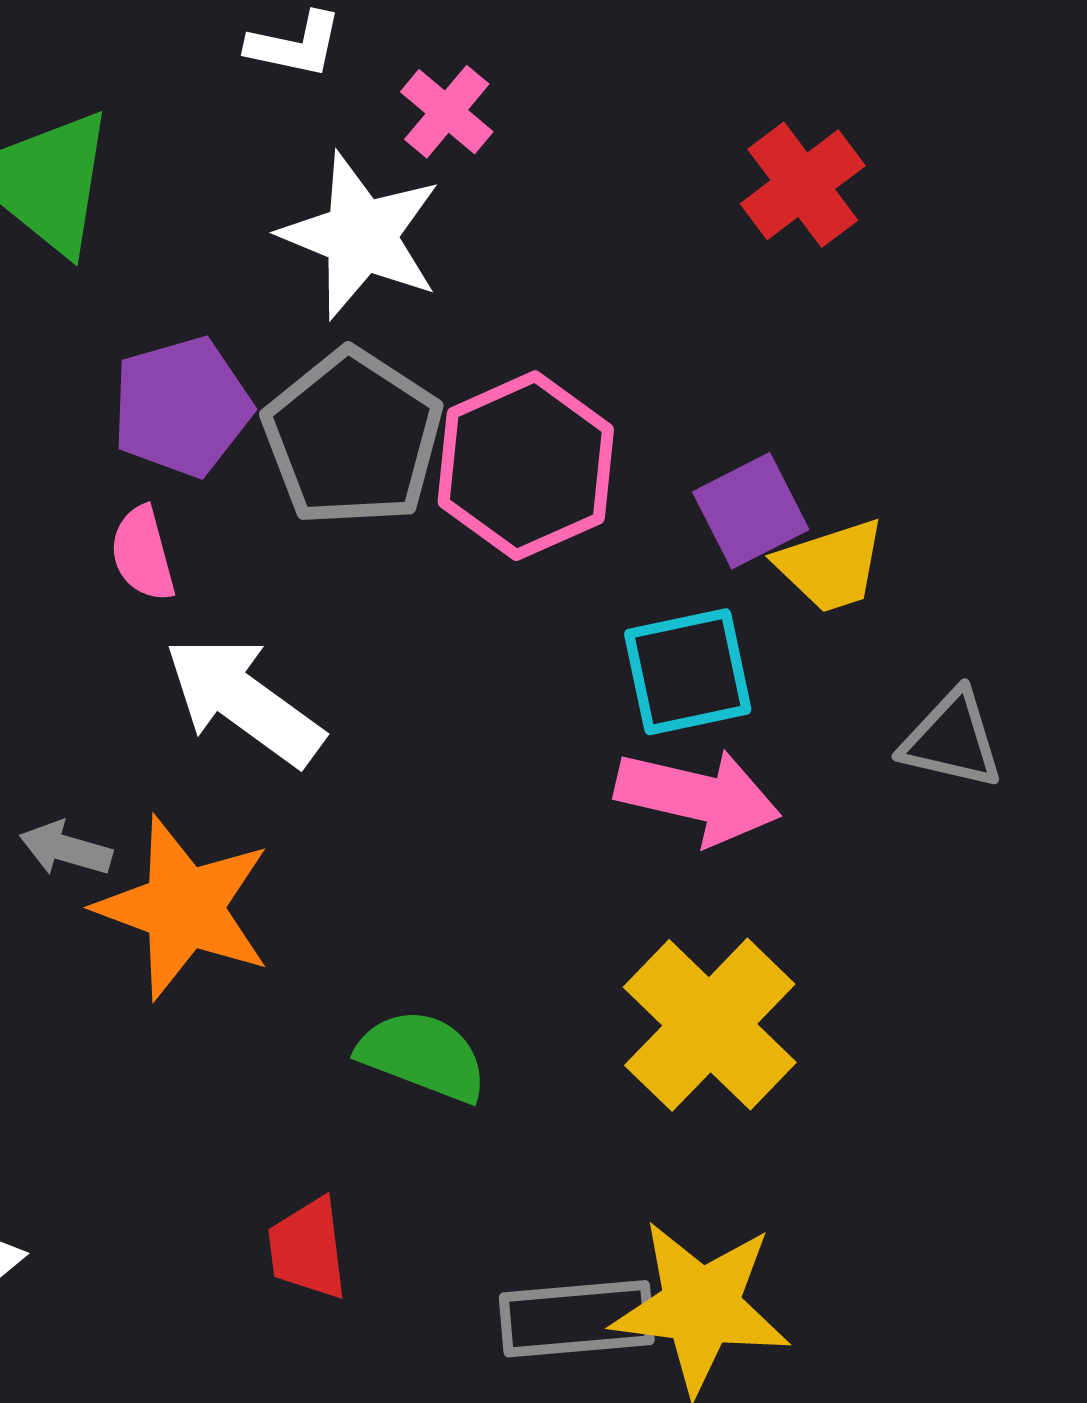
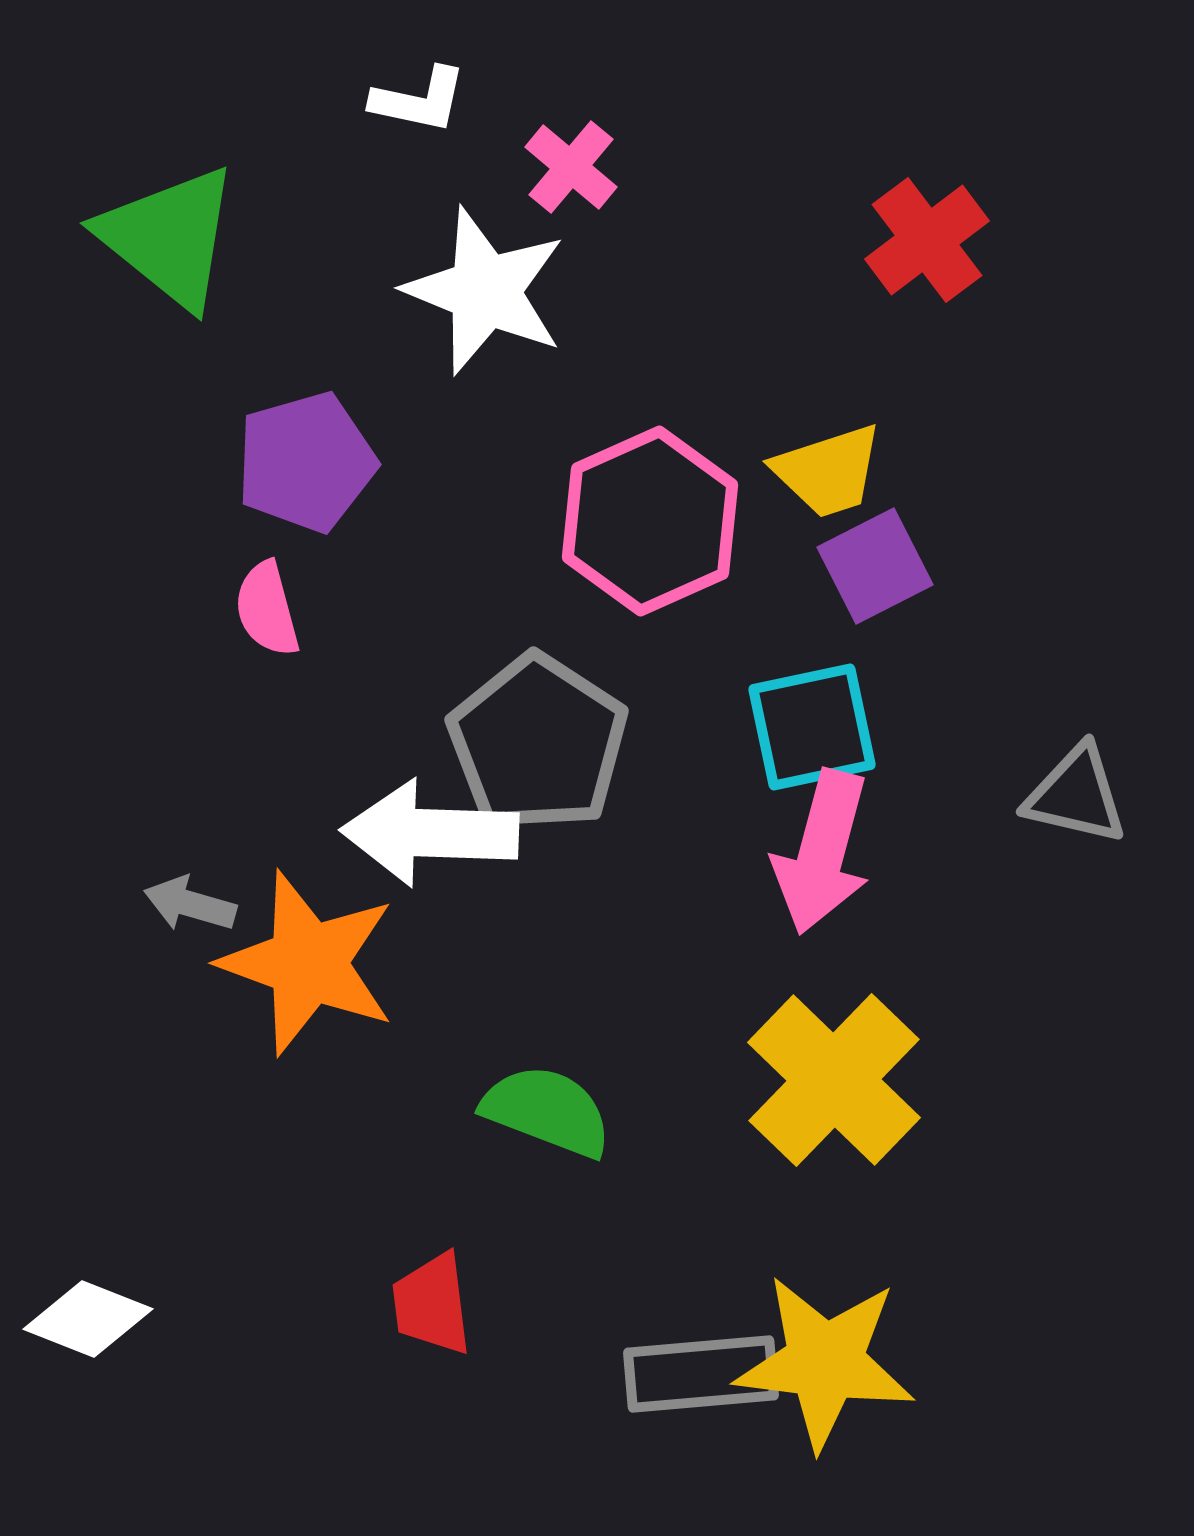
gray pentagon: (353, 438) -> (538, 743), moved
yellow trapezoid: (831, 566) -> (828, 471), moved
white arrow: (244, 701) -> (430, 833), moved, turned -34
pink arrow: (698, 797) -> (822, 852), turned 92

